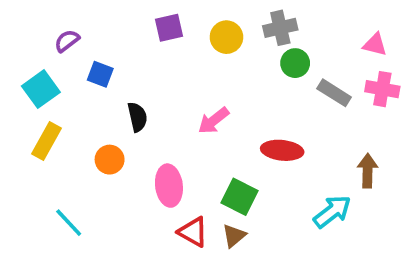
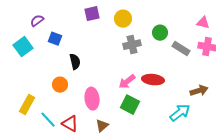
gray cross: (280, 28) -> (132, 45), moved
pink arrow: (213, 121) -> (127, 82), moved
yellow rectangle: (46, 141) -> (27, 105), moved
brown arrow: (368, 171) -> (199, 91), turned 72
cyan line: (69, 223) -> (48, 120), moved
red triangle: (193, 232) -> (70, 124), moved
brown triangle: (234, 236) -> (102, 126), moved

